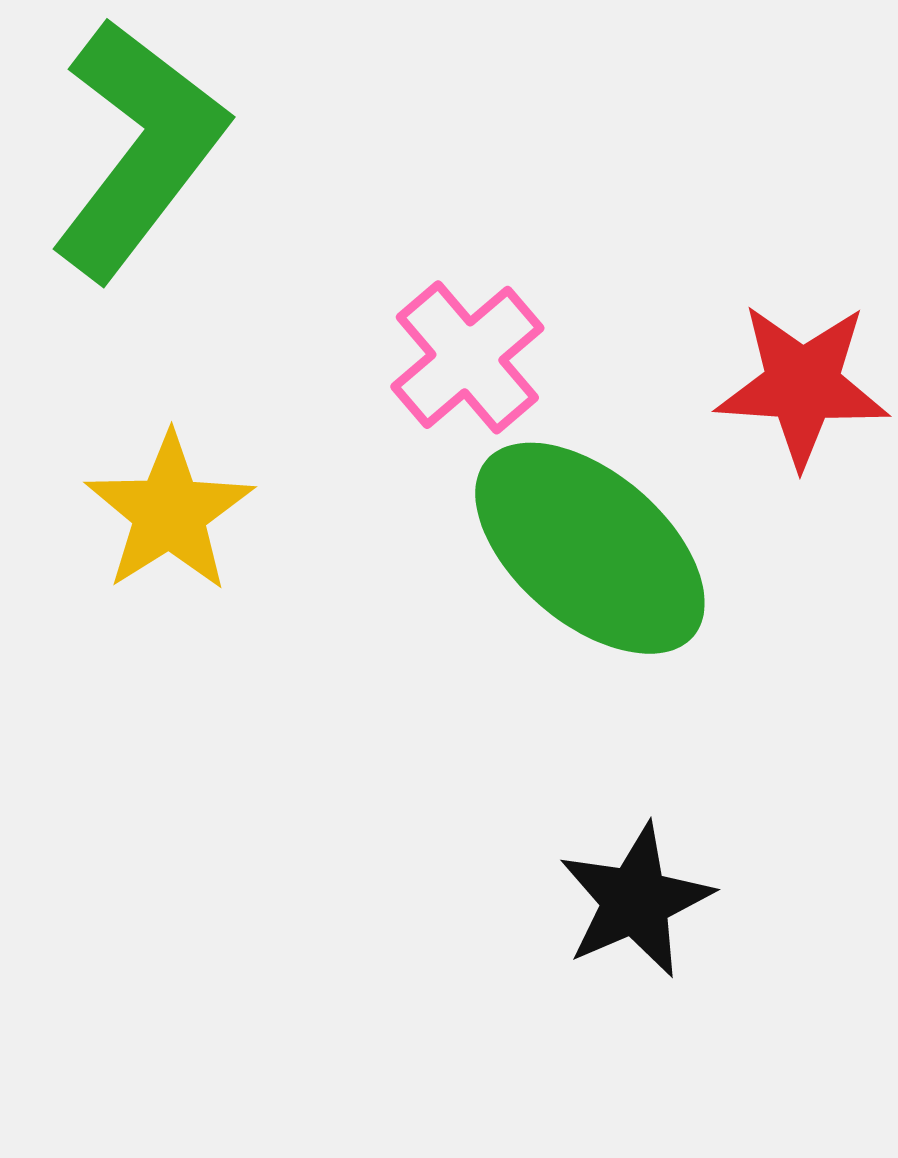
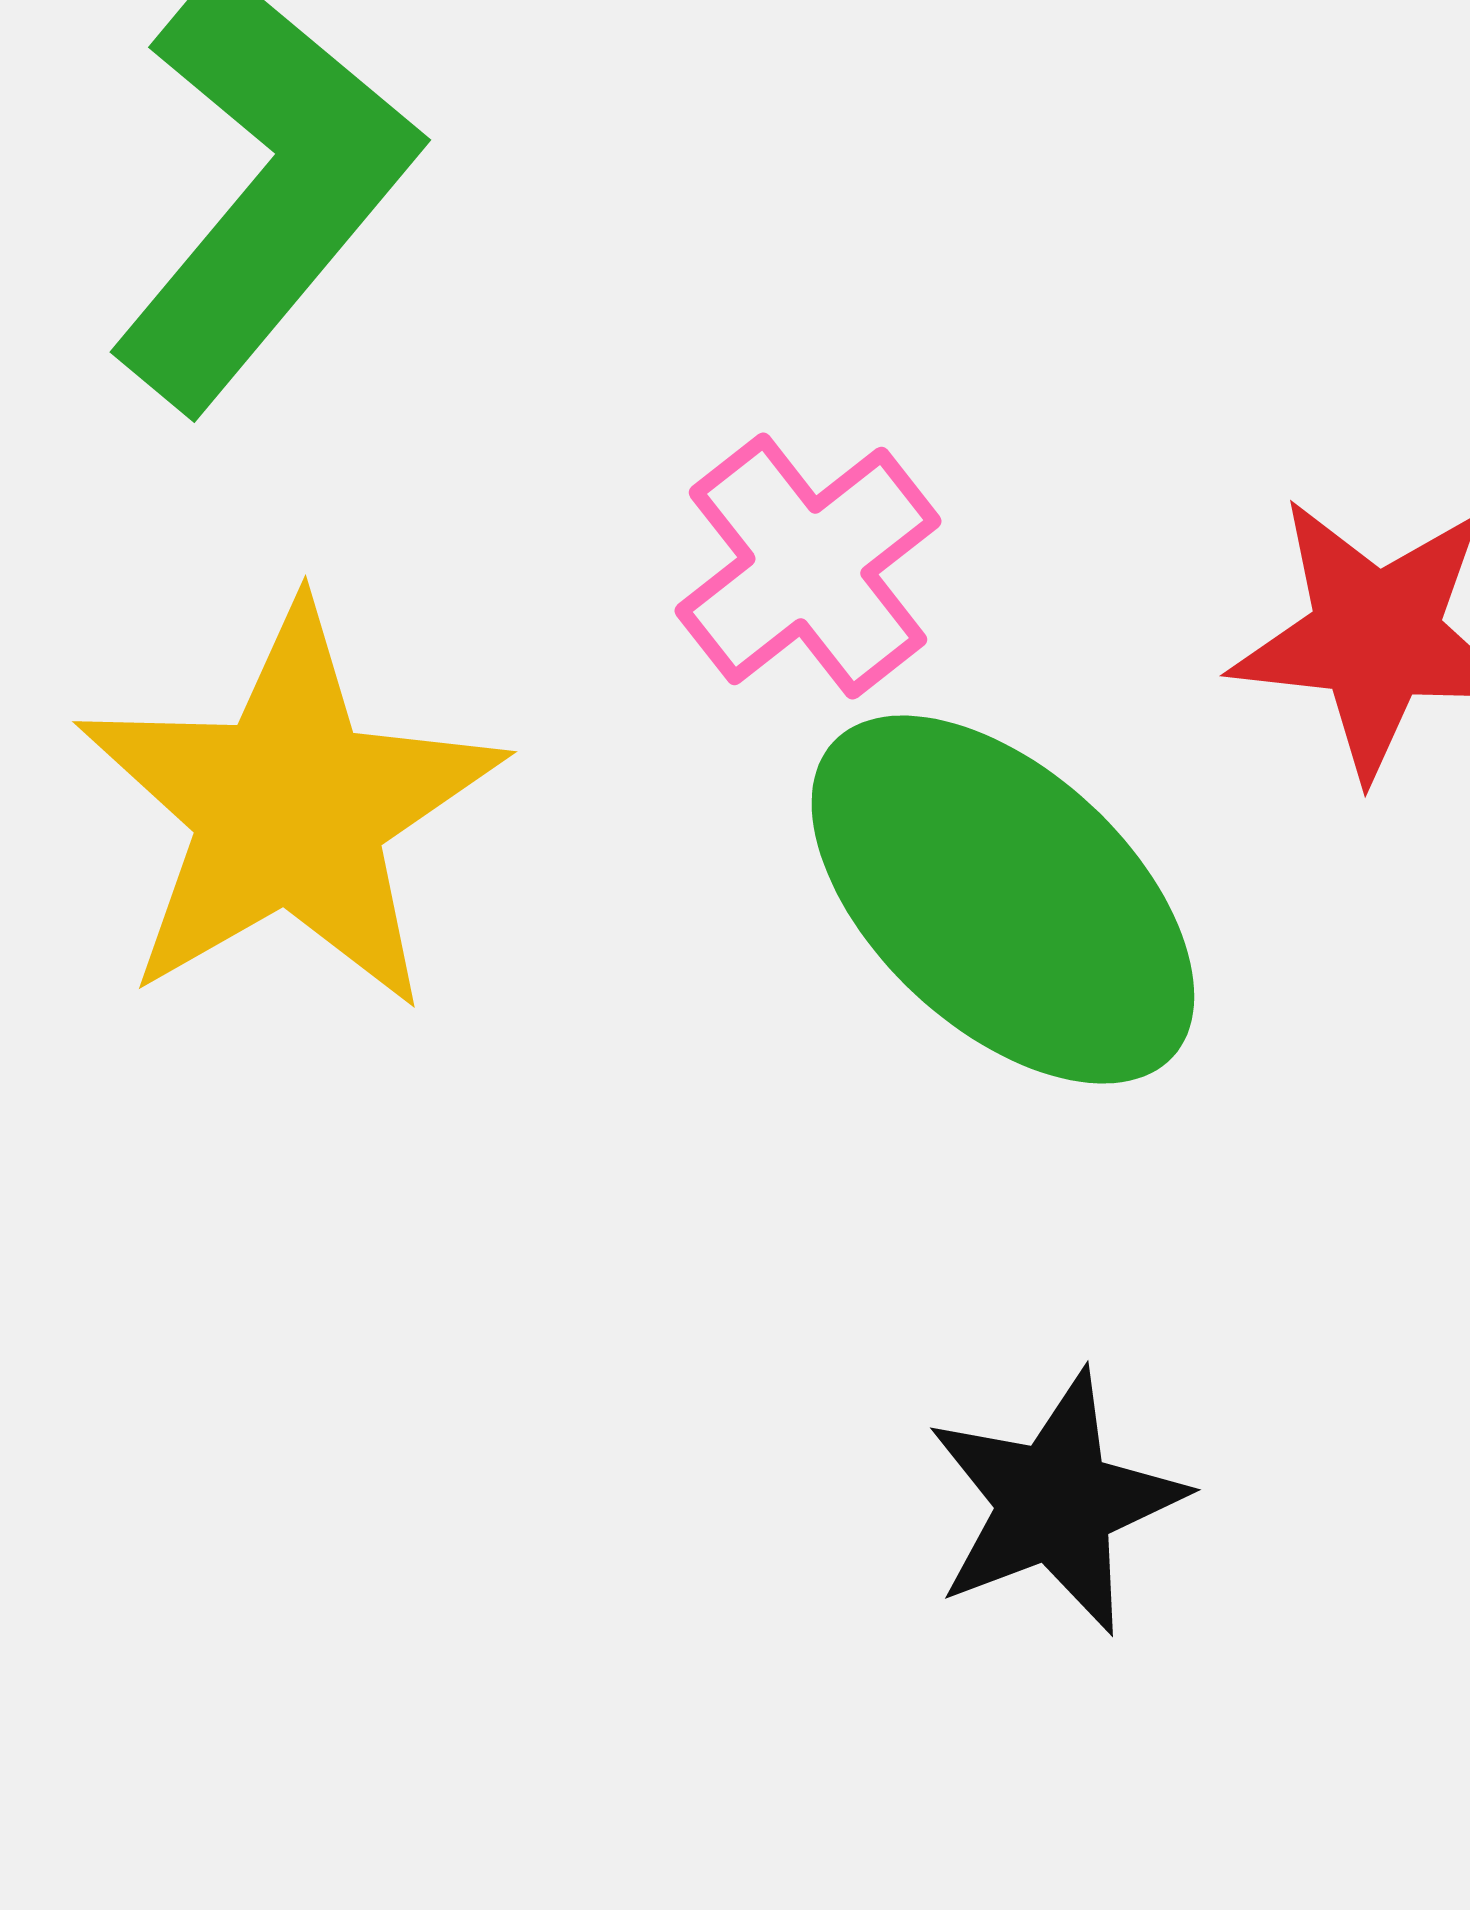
yellow star: (169, 512) -> (290, 809), size x1.5

